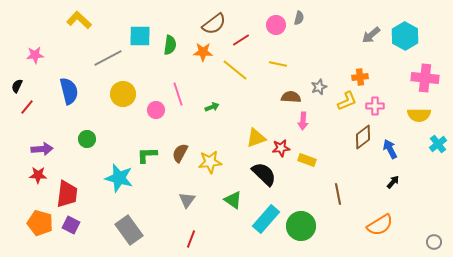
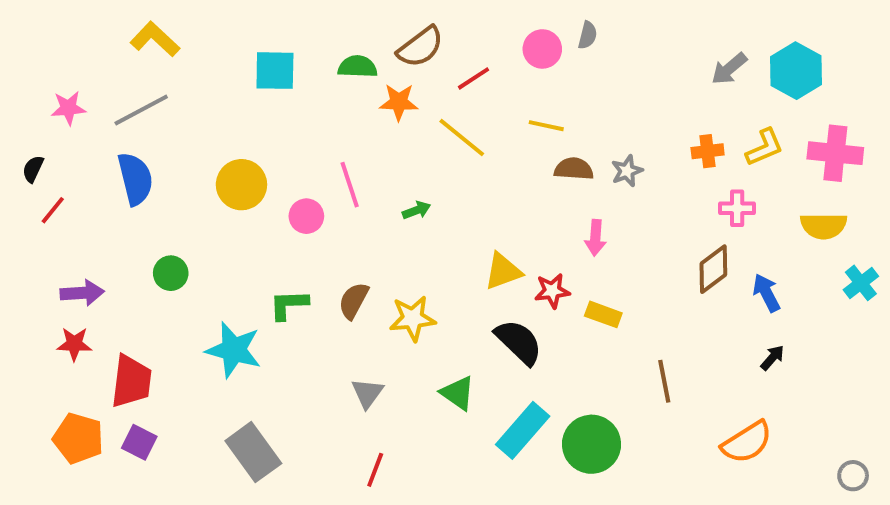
green semicircle: (170, 45) -> (357, 67), moved, turned -96
gray line: (108, 58) -> (141, 110), moved
brown semicircle: (291, 97) -> (574, 169), moved
yellow L-shape: (347, 101) -> (765, 147), moved

